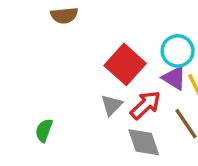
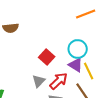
red square: (125, 64) -> (47, 57), size x0.7

